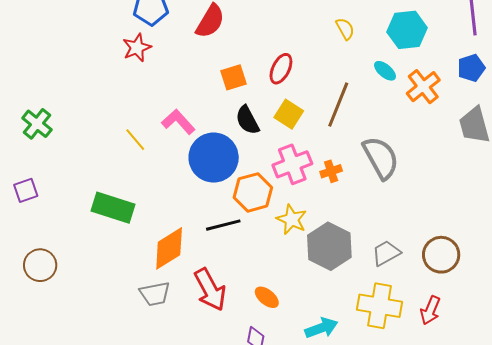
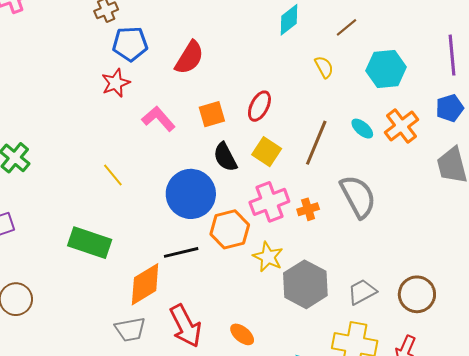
cyan ellipse: (385, 71) -> (362, 129), moved
pink L-shape: (178, 122) -> (158, 119), moved
black line: (223, 225) -> (181, 252), moved

